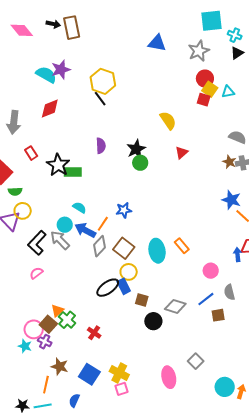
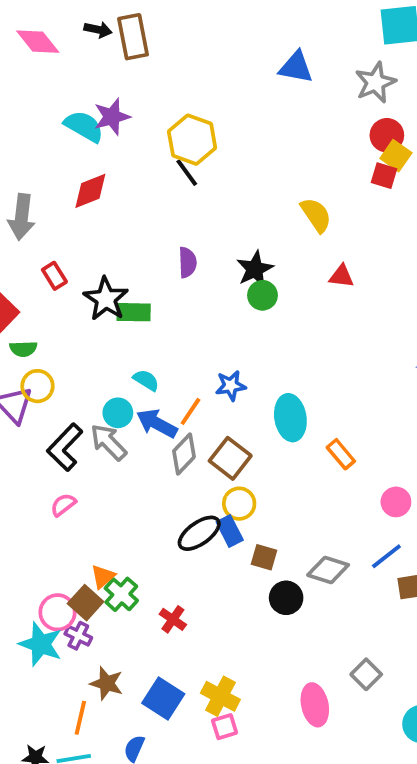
red triangle: (182, 153) -> (341, 276), turned 48
cyan ellipse: (157, 251) -> (290, 418), moved
cyan star: (25, 346) -> (41, 644), size x1.6

